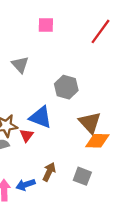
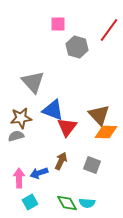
gray triangle: (20, 65) -> (33, 82), moved, size x1.4
gray hexagon: (66, 87) -> (77, 47), moved
red triangle: (27, 135) -> (67, 127), moved, size x1.5

